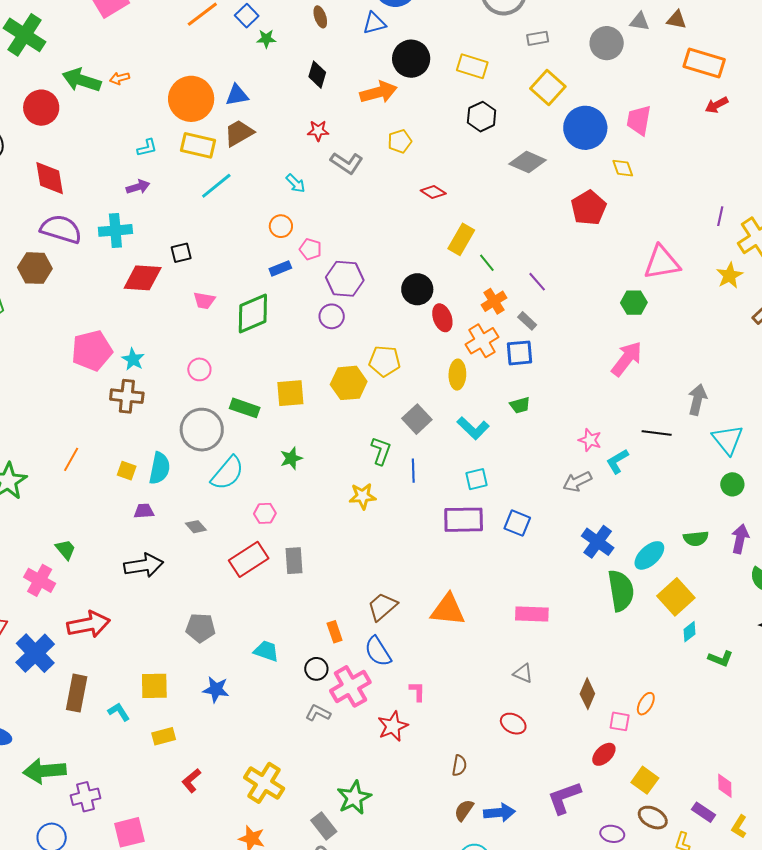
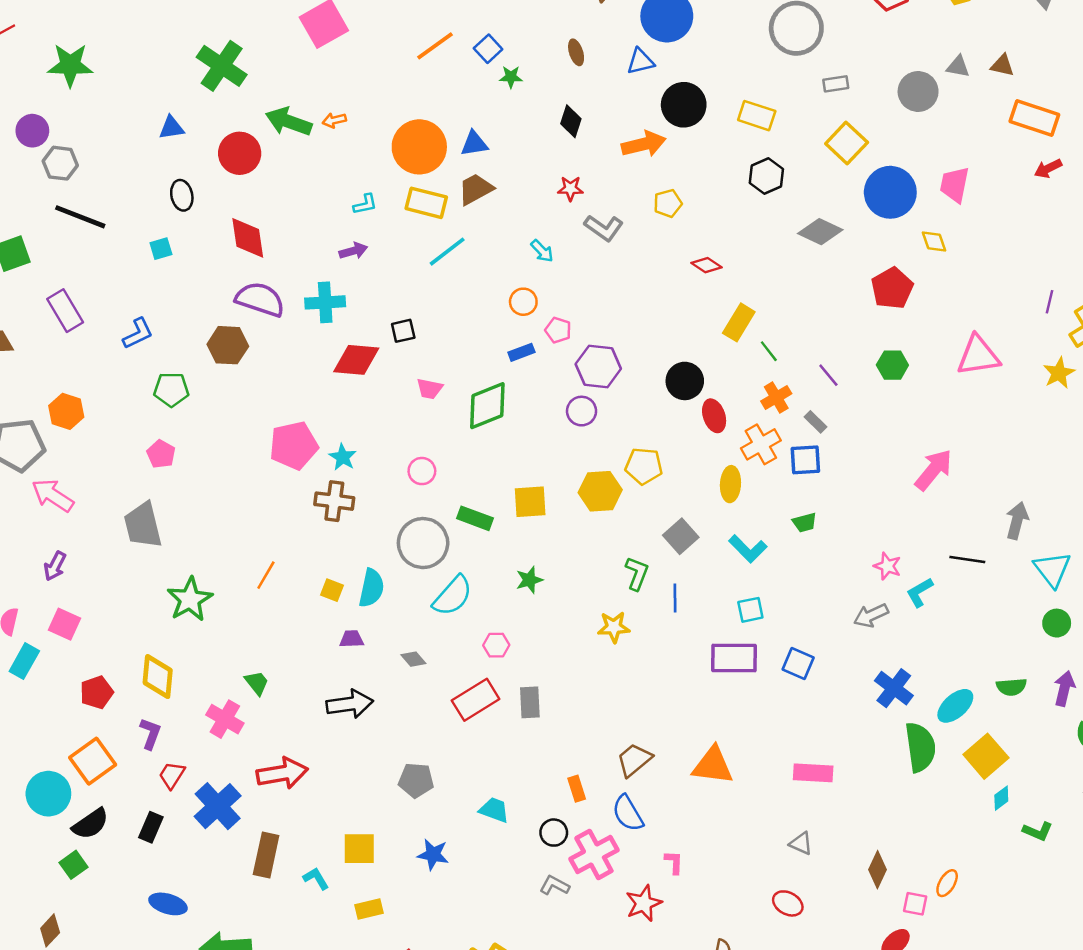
green hexagon: (634, 303) -> (892, 365), moved

